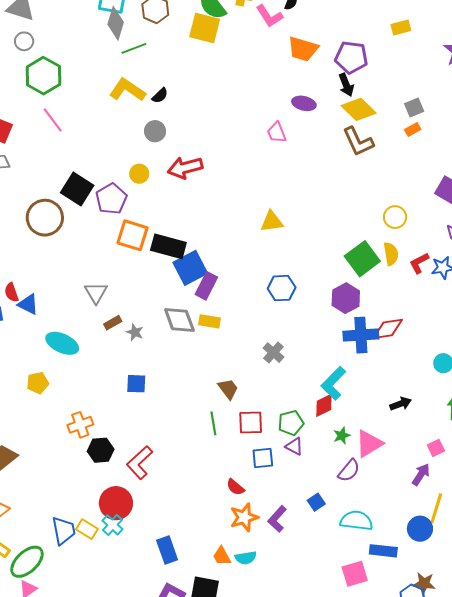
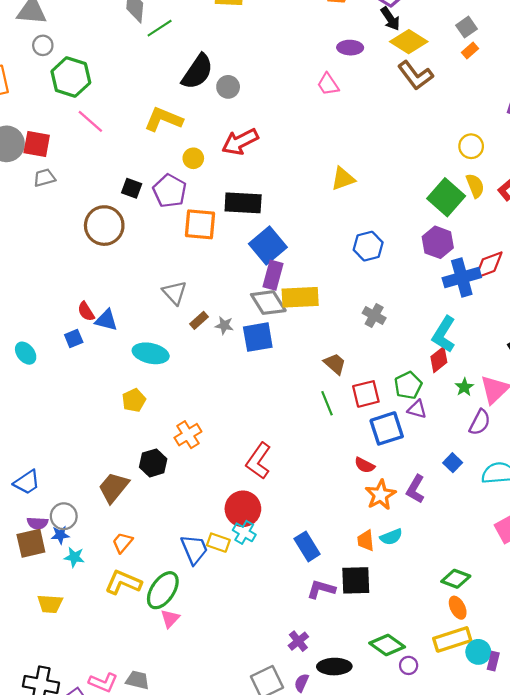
yellow L-shape: (127, 90) -> (163, 119), moved
black semicircle: (160, 96) -> (197, 72), size x2.0
gray circle: (155, 131) -> (228, 87), moved
black square: (77, 189) -> (132, 188), size x0.6
black rectangle: (168, 246) -> (243, 203), moved
purple rectangle: (206, 286) -> (273, 275), moved
yellow rectangle: (209, 321) -> (300, 297), size x1.6
blue square: (136, 384) -> (258, 337), moved, size x1.4
black hexagon: (101, 450) -> (153, 463), moved
blue square: (263, 458) -> (387, 428), size x1.4
orange trapezoid: (222, 556) -> (366, 541), turned 35

